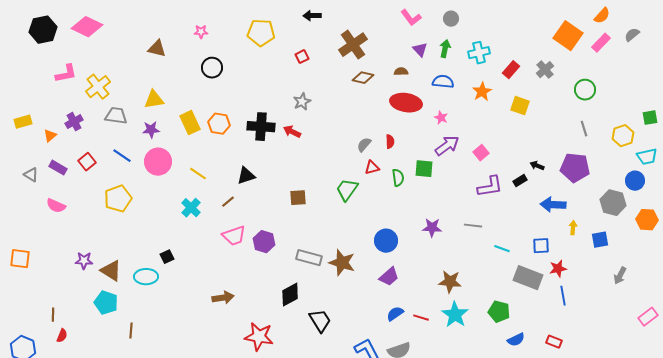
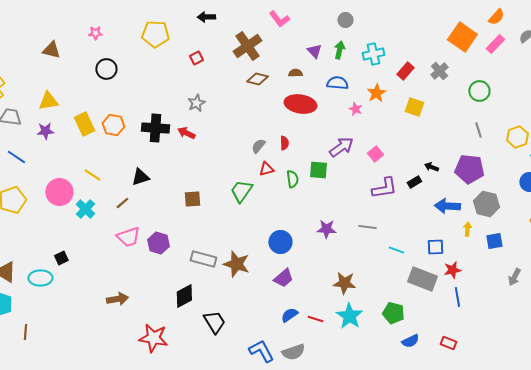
pink L-shape: (411, 18) -> (279, 19), moved
pink star: (441, 118) -> (355, 109), moved
pink circle: (158, 162) -> (59, 192), moved
gray hexagon: (613, 203) -> (486, 204), moved

